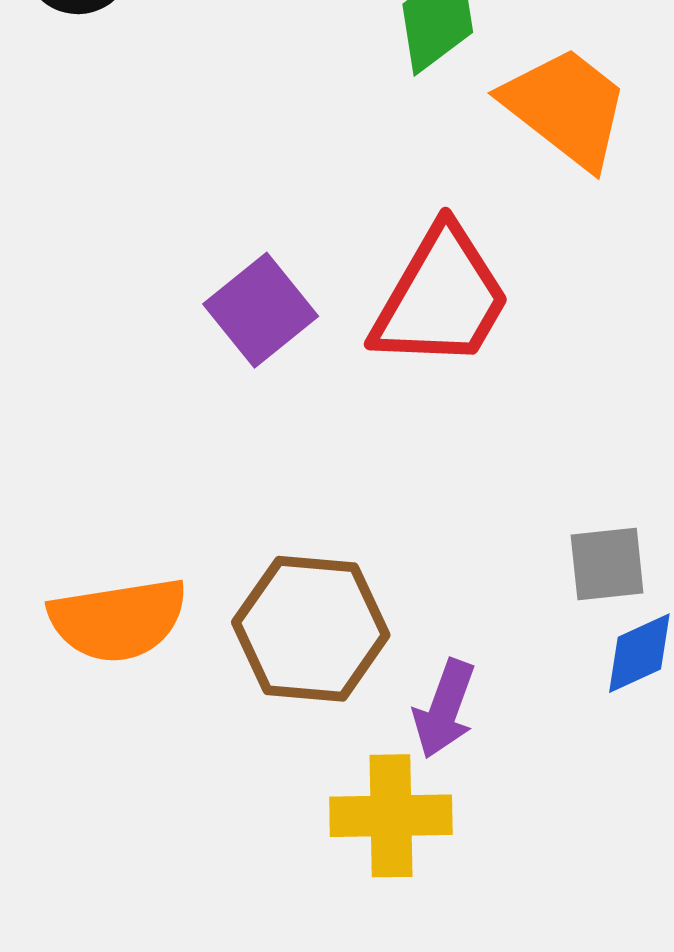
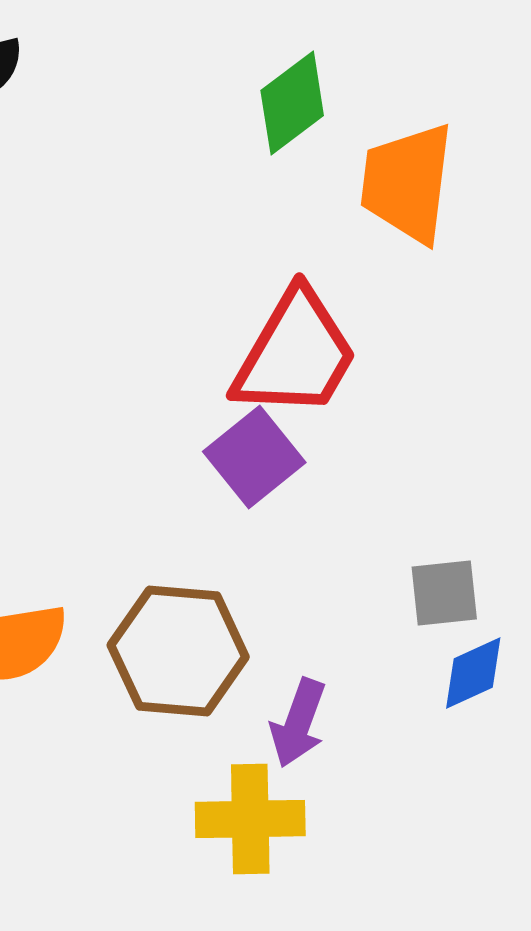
orange trapezoid: (566, 107) -> (407, 183), turned -121
purple square: (261, 310) -> (254, 457), moved

